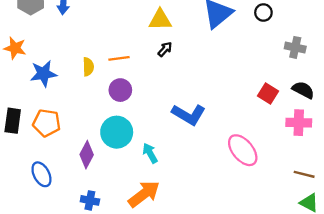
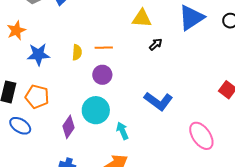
orange star: (15, 48) -> (16, 30), turned 30
black arrow: (165, 49) -> (156, 44), moved
blue ellipse: (41, 174) -> (20, 126), moved, turned -35

